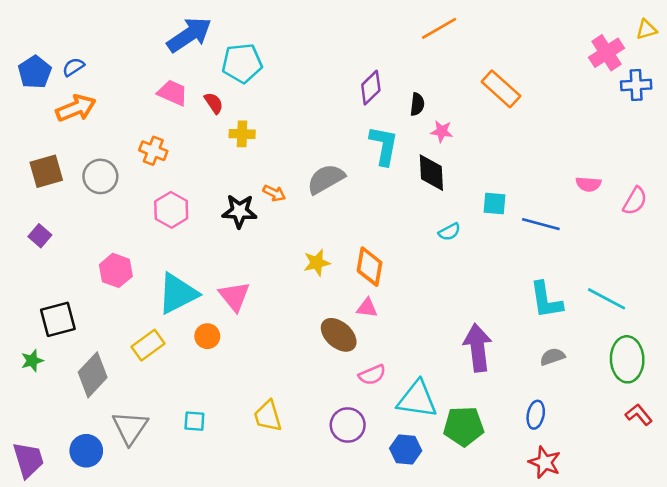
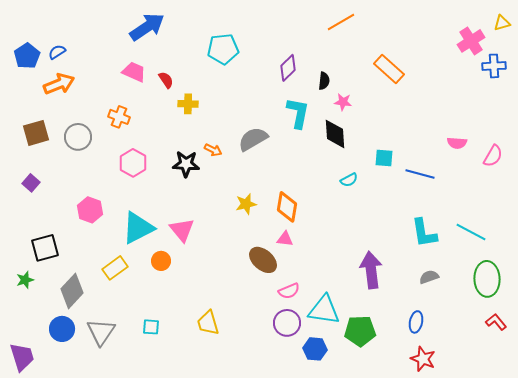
cyan pentagon: (242, 63) -> (223, 49), moved
purple circle: (348, 425) -> (287, 323), moved
blue circle: (86, 451) -> (62, 329), moved

